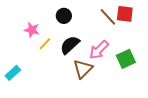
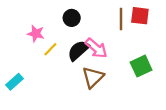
brown line: (108, 17) -> (121, 19), turned 42
pink arrow: (99, 50) -> (96, 48), moved, turned -95

